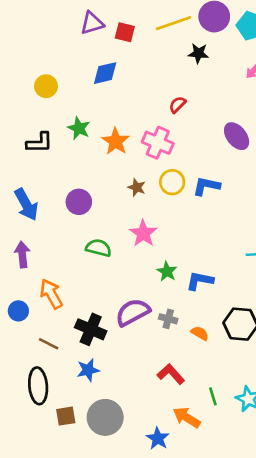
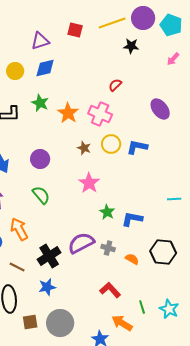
purple triangle: (92, 23) -> (40, 41), moved
blue diamond: (105, 73) -> (45, 68), moved
green semicircle: (99, 248) -> (41, 195), moved, turned 36
black cross: (91, 329) -> (49, 256), turned 35

